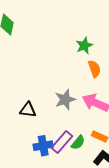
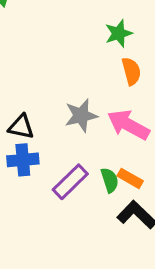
green semicircle: (78, 143) -> (110, 180), moved, turned -63
blue cross: (43, 146) -> (23, 160), moved

